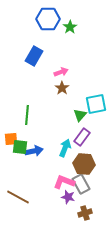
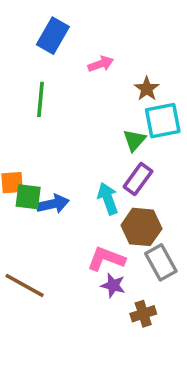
brown star: (62, 88) -> (147, 89), moved
green line: (27, 115) -> (40, 99), moved
cyan arrow: (65, 148) -> (108, 199), turned -42
gray rectangle: (81, 184) -> (161, 262), moved

